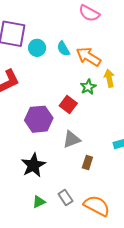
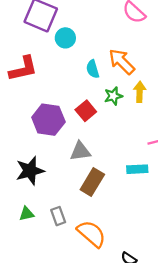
cyan semicircle: (63, 49) -> (93, 69), moved
brown rectangle: (87, 163) -> (92, 182), size x1.6

